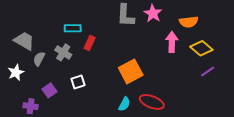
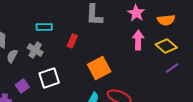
pink star: (153, 13) -> (136, 13), moved
orange semicircle: (189, 22) -> (166, 20), moved
red rectangle: (90, 43) -> (72, 41), moved
white square: (78, 82) -> (49, 78), size x1.5

